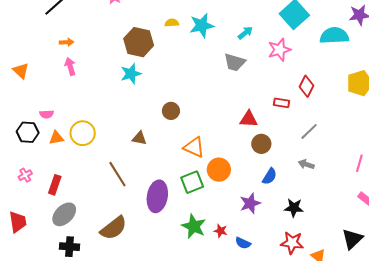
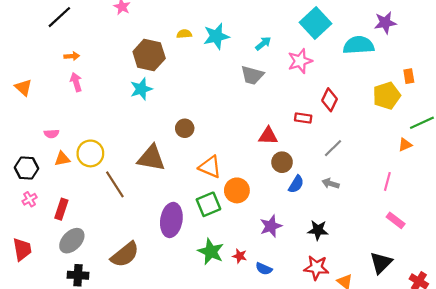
black hexagon: (28, 132) -> (27, 168), moved
brown triangle: (139, 138) -> (151, 158), size x1.8
brown line: (117, 174) -> (115, 184), moved
blue semicircle: (270, 176) -> (296, 184), moved

